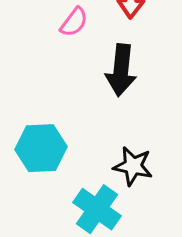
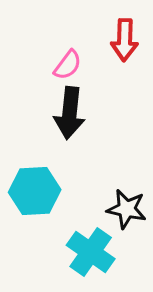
black arrow: (121, 70) -> (70, 113), moved

